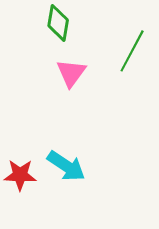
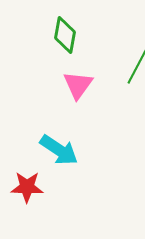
cyan arrow: (66, 166) -> (59, 150), moved

